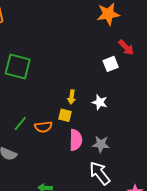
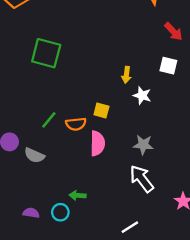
white square: (111, 64) -> (168, 66), moved, turned 35
yellow arrow: (72, 97) -> (126, 75), moved
pink semicircle: (76, 140) -> (97, 143), moved

